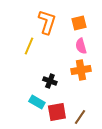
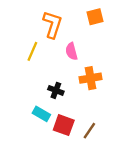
orange square: (79, 23) -> (95, 17), moved
pink semicircle: (81, 46) -> (72, 51), moved
red square: (57, 112) -> (64, 125), turned 30

